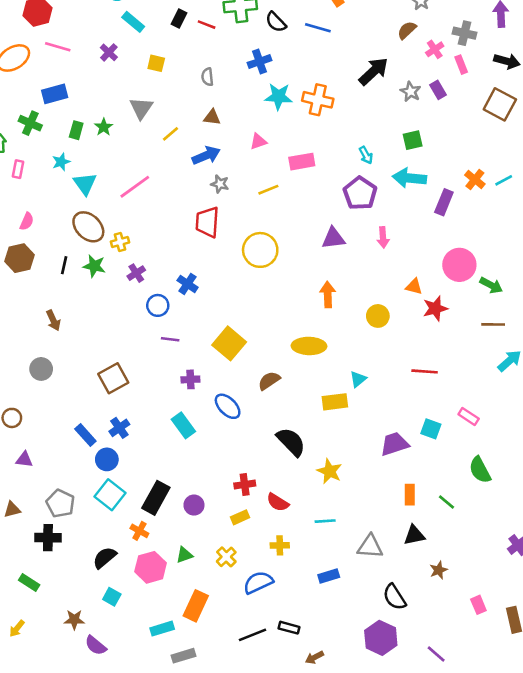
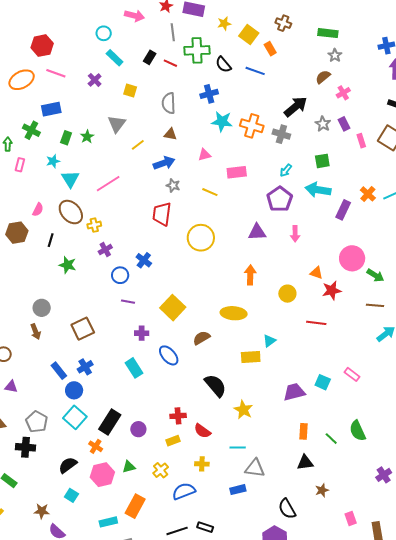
gray cross: (464, 33) -> (281, 134), moved
pink rectangle: (461, 65) -> (361, 141), moved
gray semicircle: (207, 77) -> (169, 103), size x1.5
cyan arrow: (366, 155) -> (286, 170), turned 64
yellow line: (268, 190) -> (210, 192), turned 42
pink semicircle: (27, 221) -> (38, 210), moved
green star: (94, 266) -> (68, 265), moved
brown arrow: (53, 320) -> (36, 332), moved
gray circle: (41, 369) -> (42, 308), moved
red line: (425, 371) -> (316, 323), moved
green semicircle: (480, 470) -> (358, 431), moved
gray triangle: (370, 546) -> (255, 468), moved

